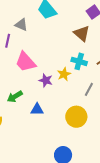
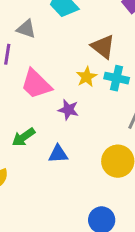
brown triangle: (82, 33) -> (103, 47), moved
yellow star: (64, 74) -> (87, 77), moved

